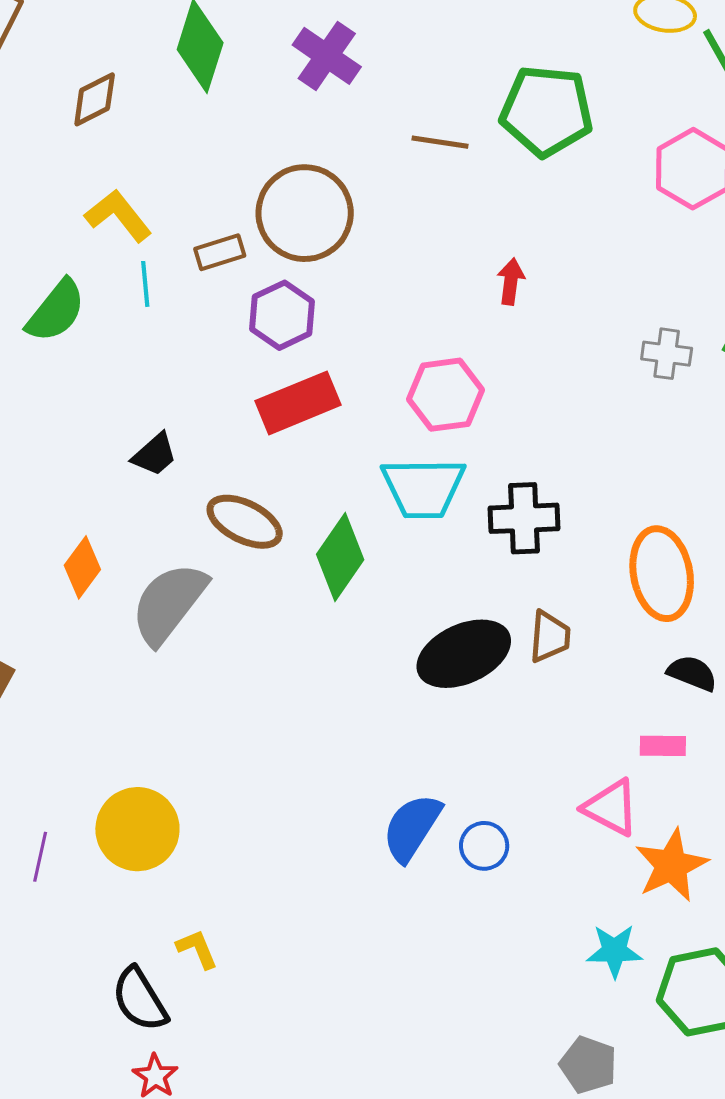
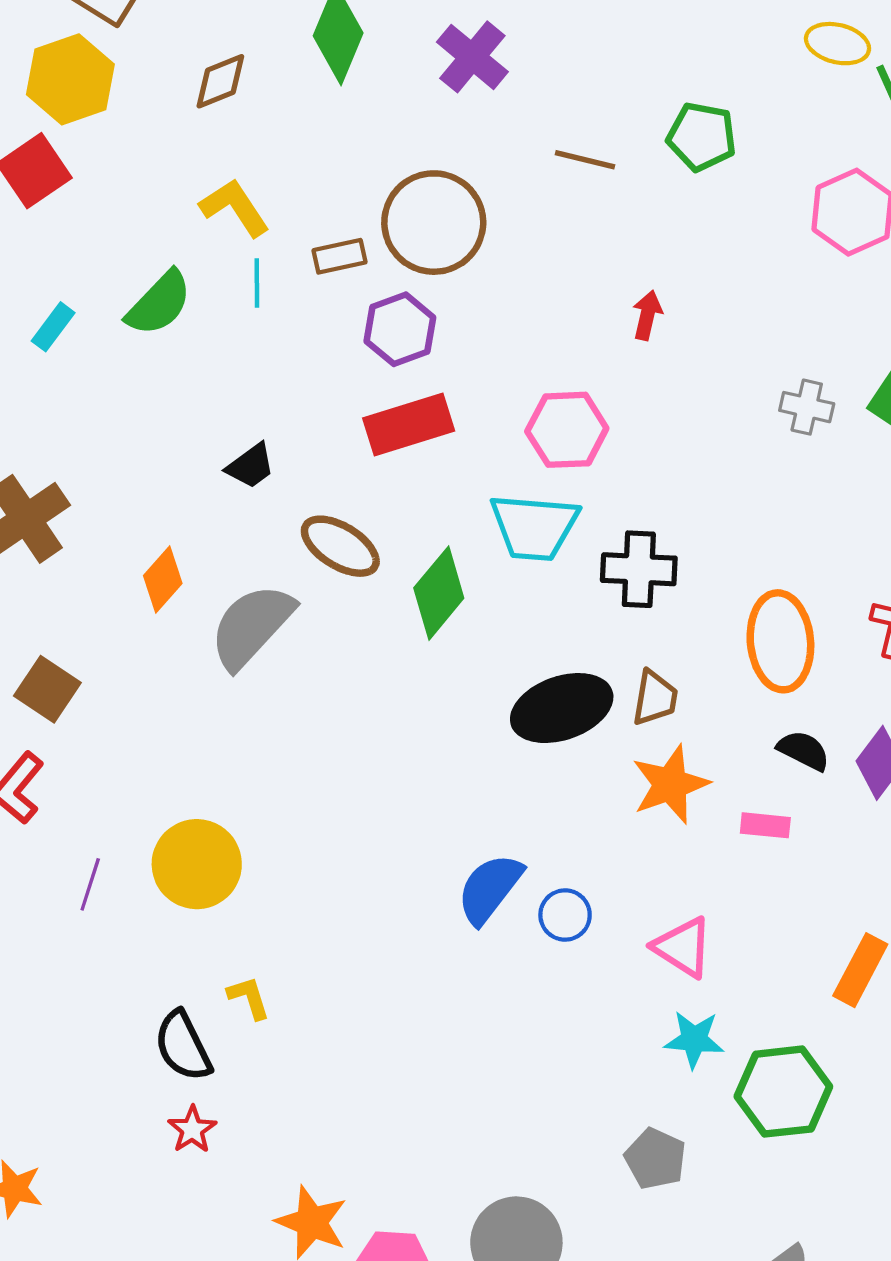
green pentagon: (546, 111) -> (702, 137), size x0.7
pink triangle: (611, 808) -> (683, 947), moved
orange star: (671, 865) -> (670, 784), moved

